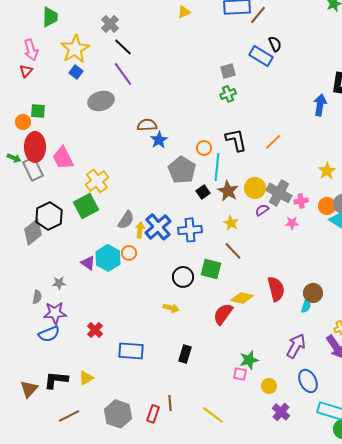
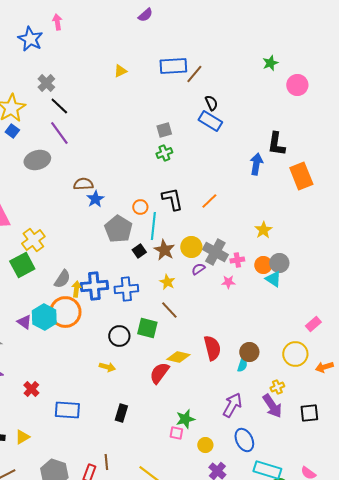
blue rectangle: (261, 56) -> (210, 121), moved
blue cross: (158, 227) -> (94, 286), turned 36
orange circle: (129, 253) -> (65, 312), size x2.0

